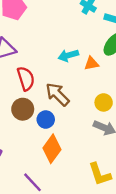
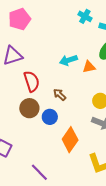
brown arrow: (57, 94) -> (60, 95), size x0.6
orange diamond: (52, 149) -> (70, 140), moved

